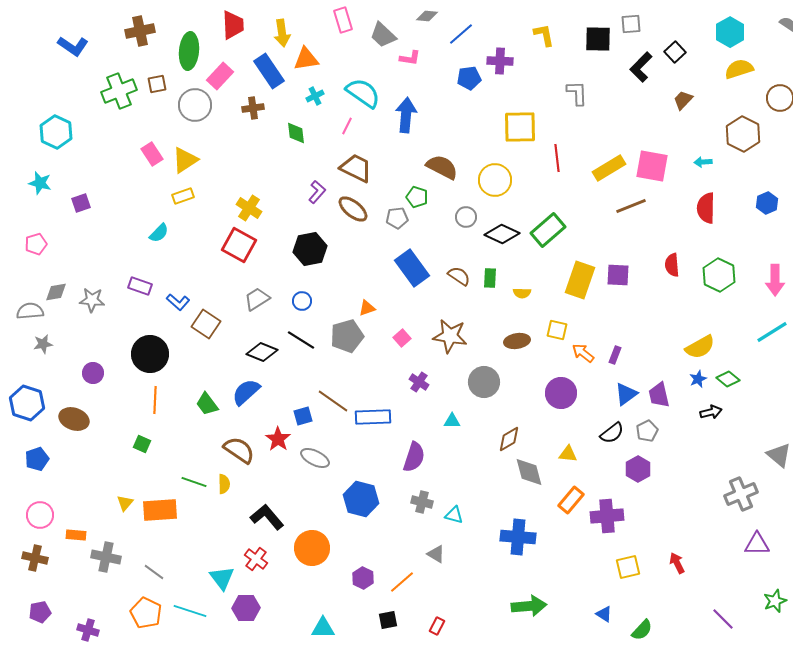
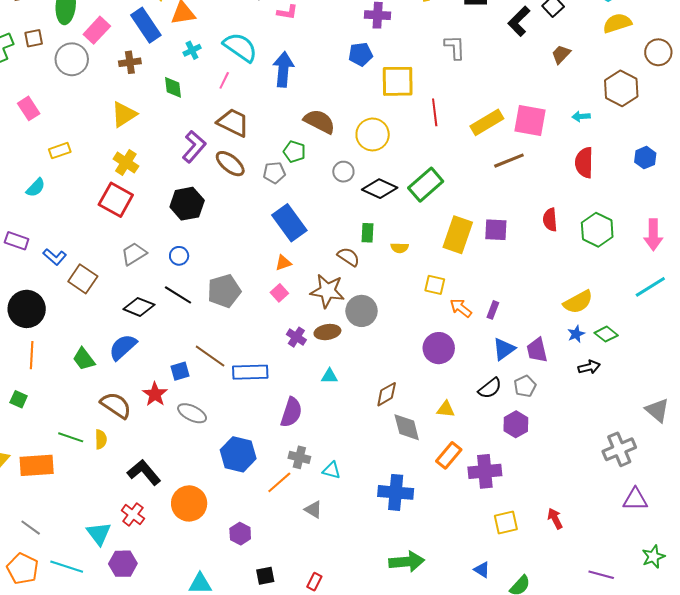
blue pentagon: (469, 78) -> (361, 54), moved
yellow triangle: (185, 160) -> (124, 114), moved
purple L-shape: (317, 192) -> (194, 147), size x1.4
brown semicircle: (459, 276) -> (348, 257), moved
orange triangle: (367, 308) -> (283, 263), moved
brown ellipse: (517, 341) -> (327, 332), moved
gray circle: (484, 382) -> (362, 311), moved
orange line: (402, 582) -> (279, 482), moved
purple line: (723, 619) -> (601, 575), turned -30

